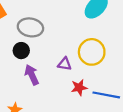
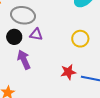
yellow circle: (92, 52) -> (80, 39), size x0.7
purple triangle: (65, 64) -> (36, 34), moved

